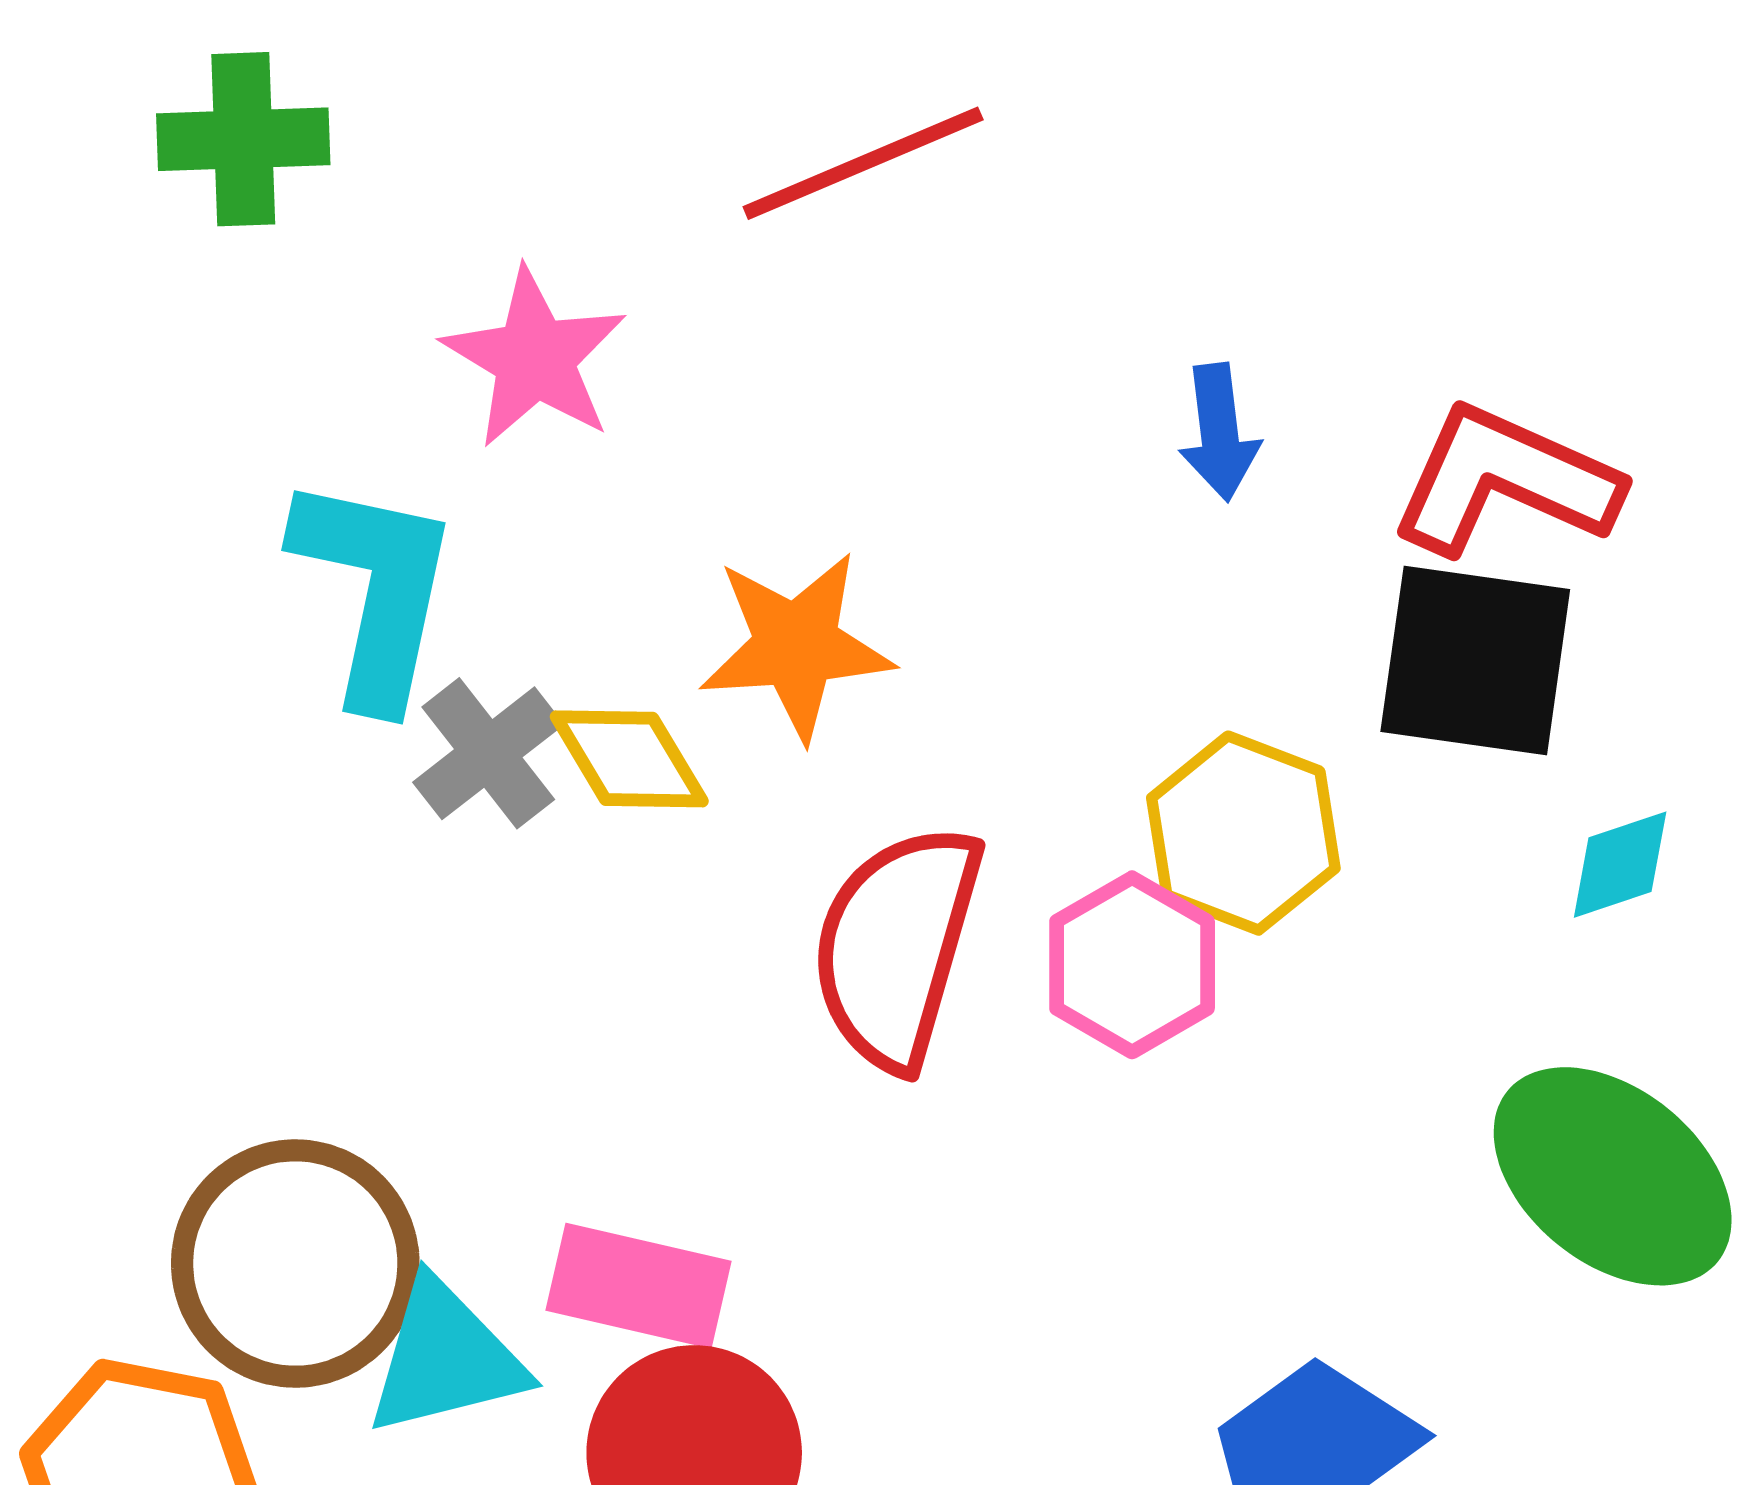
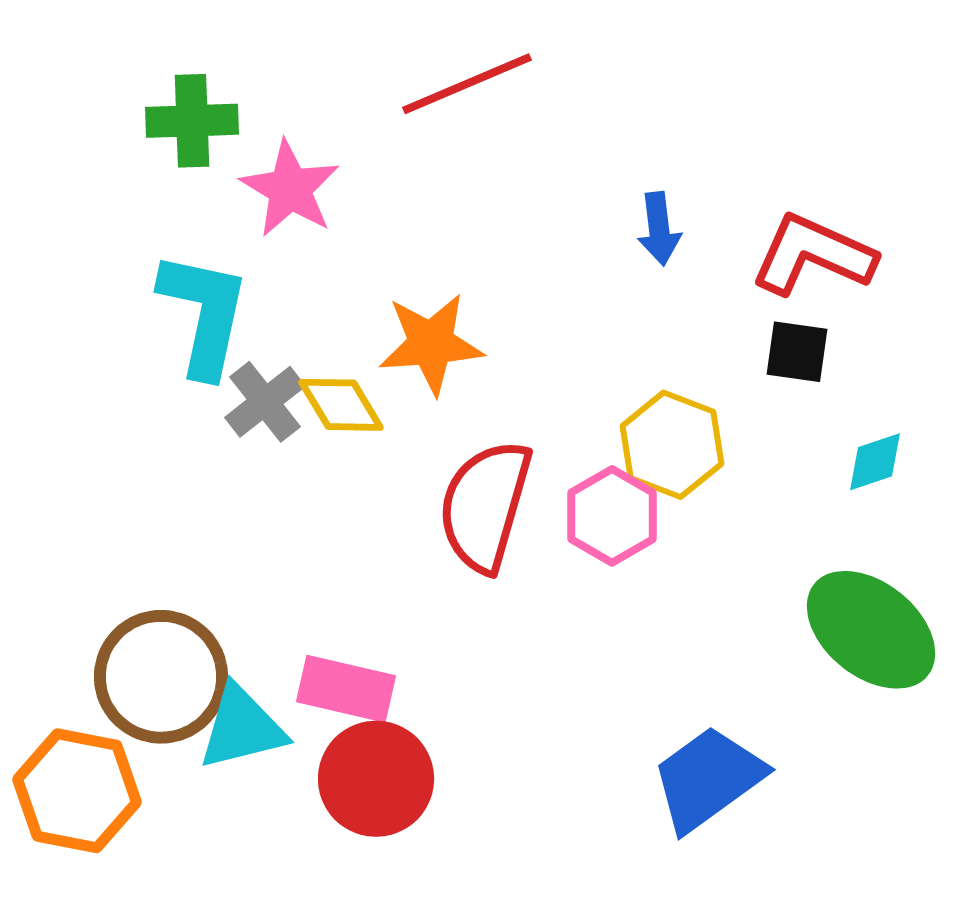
green cross: (243, 139) -> (192, 121), moved
black square: (1475, 661) -> (797, 352), size x0.6

